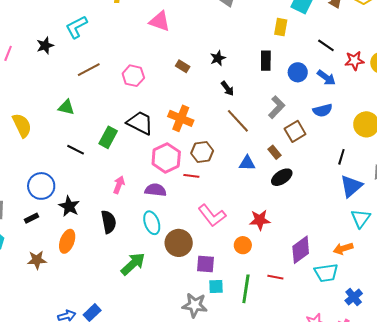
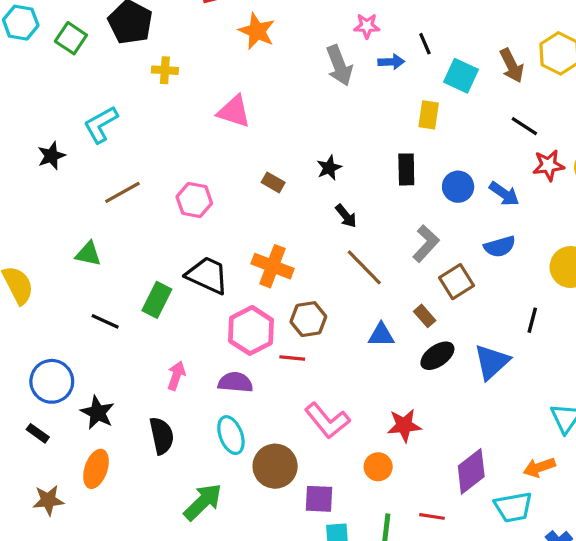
black line: (326, 45) -> (524, 126), moved
blue triangle: (351, 186) -> (492, 362), moved
black rectangle: (32, 218) -> (38, 433), turned 64

